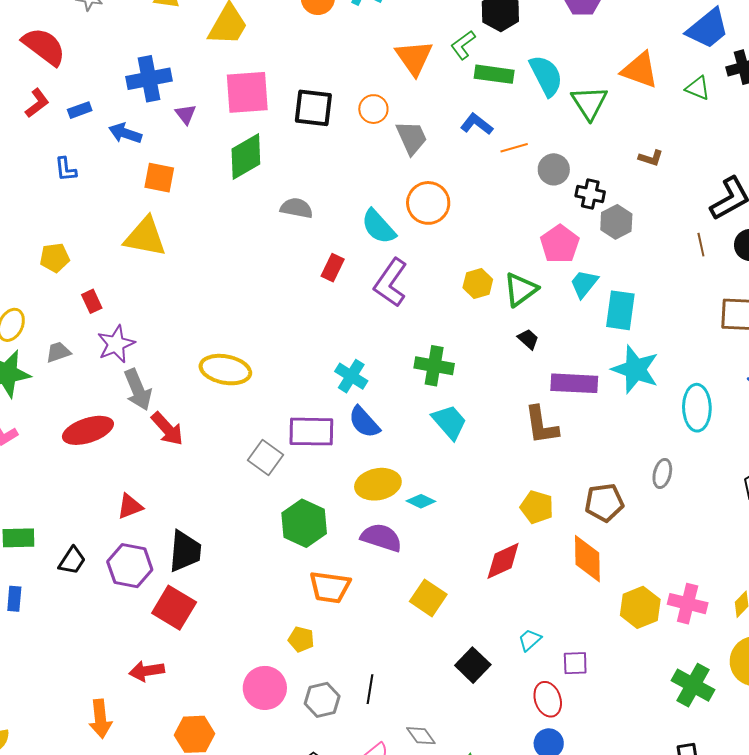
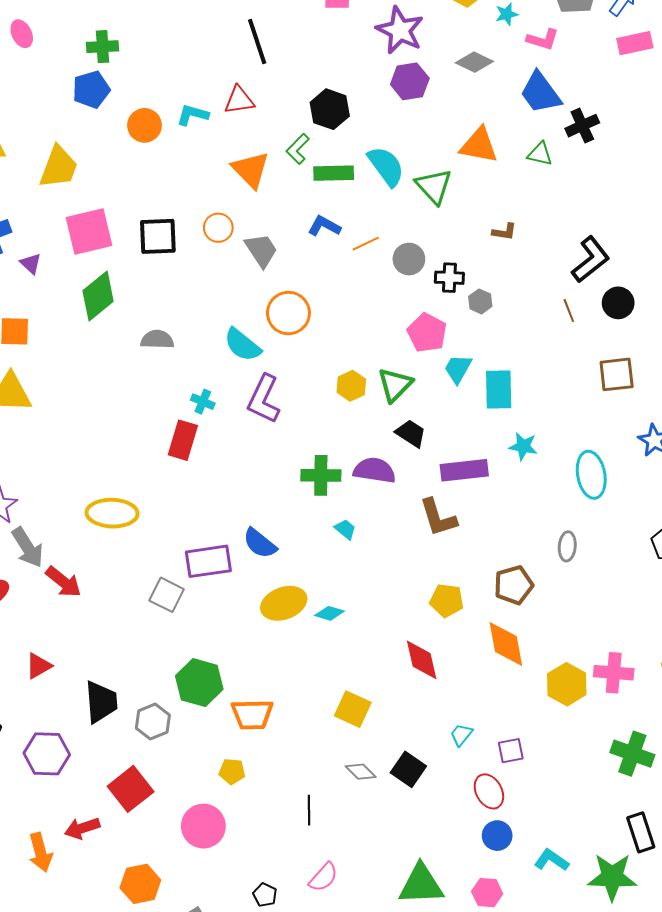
blue trapezoid: (708, 29) -> (540, 93), turned 102
gray hexagon: (616, 222) -> (480, 301), size x0.7
red rectangle: (333, 268) -> (183, 440), moved, size x1.4
black trapezoid: (528, 339) -> (411, 433), size x1.4
cyan star: (635, 369) -> (523, 446), size x0.6
cyan cross: (351, 376) -> (203, 402), moved, size x0.7
cyan trapezoid: (449, 422) -> (345, 529), size x0.6
green hexagon: (304, 523) -> (199, 683), moved
purple semicircle: (381, 538) -> (374, 470), moved
red diamond: (503, 561) -> (422, 660), turned -69
purple hexagon: (130, 566) -> (47, 754), moved
red square: (174, 608) -> (131, 789), moved, turned 30
gray hexagon: (322, 700) -> (153, 722), moved
orange arrow: (100, 719) -> (41, 852), moved
gray diamond: (421, 736) -> (361, 772), moved

